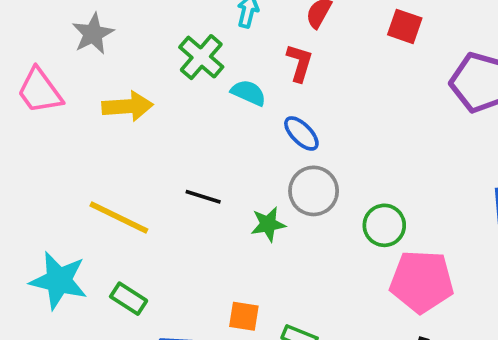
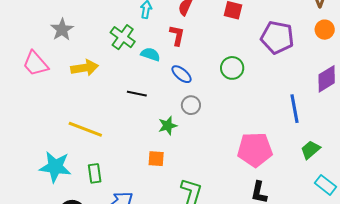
gray circle: (314, 191) -> (191, 105), size x0.7
black line: (203, 197) -> (137, 94), moved
green circle: (384, 225) -> (232, 68), moved
green rectangle: (129, 299) -> (95, 173), turned 54
orange square: (244, 316) -> (156, 159), moved

